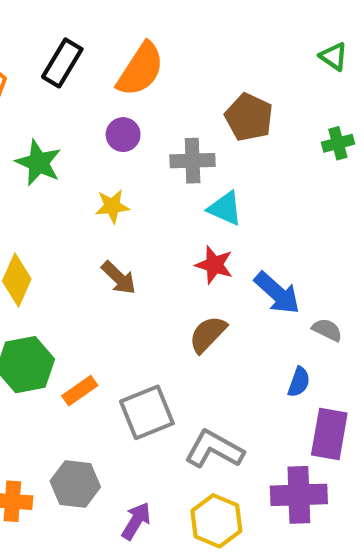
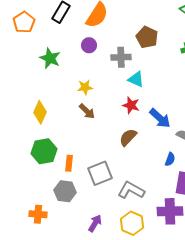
yellow star: (112, 206) -> (85, 87), moved
orange rectangle: (80, 391) -> (69, 163), turned -49
gray hexagon: (75, 484) -> (65, 191), moved

